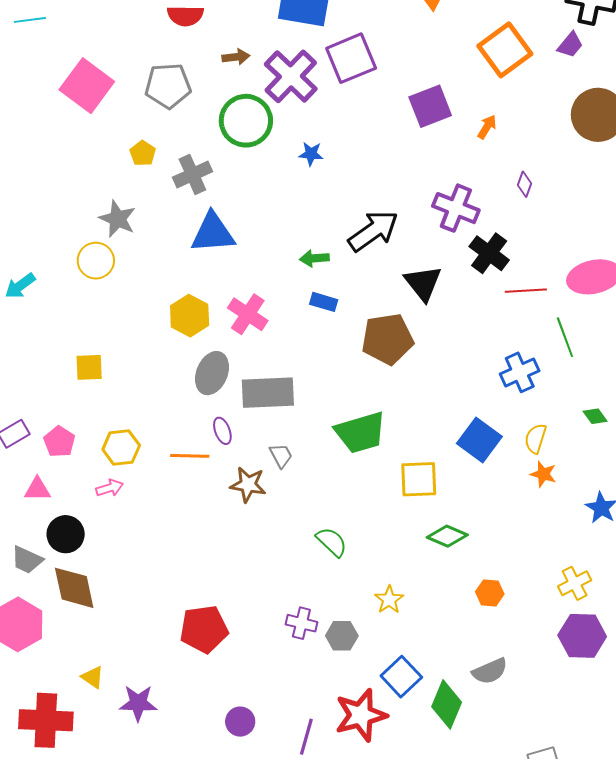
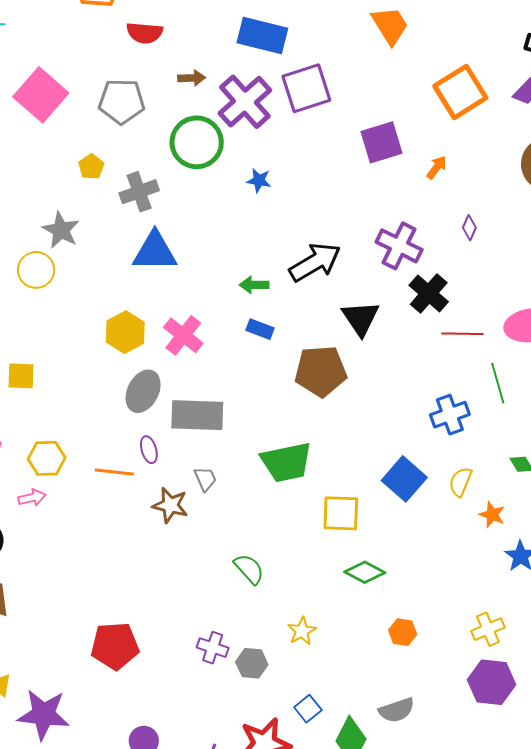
orange star: (543, 474) -> (492, 515), moved
blue square: (401, 677) -> (308, 709), size x0.7
purple star: (138, 703) -> (44, 714), size x1.4

